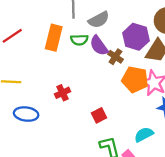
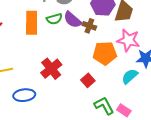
orange pentagon: (135, 79) -> (105, 53), moved
red cross: (63, 93) -> (51, 69), size x1.5
cyan semicircle: (144, 135) -> (130, 76), moved

